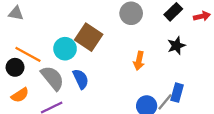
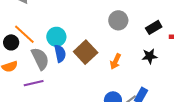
brown square: (89, 37) -> (86, 52), moved
blue semicircle: (81, 79) -> (60, 53), moved

